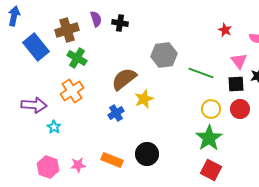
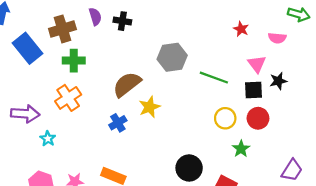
green cross: (77, 58) -> (74, 61), turned -30
green star: (209, 138) -> (241, 149), moved, size x0.6
black circle: (147, 154) -> (189, 168), moved

